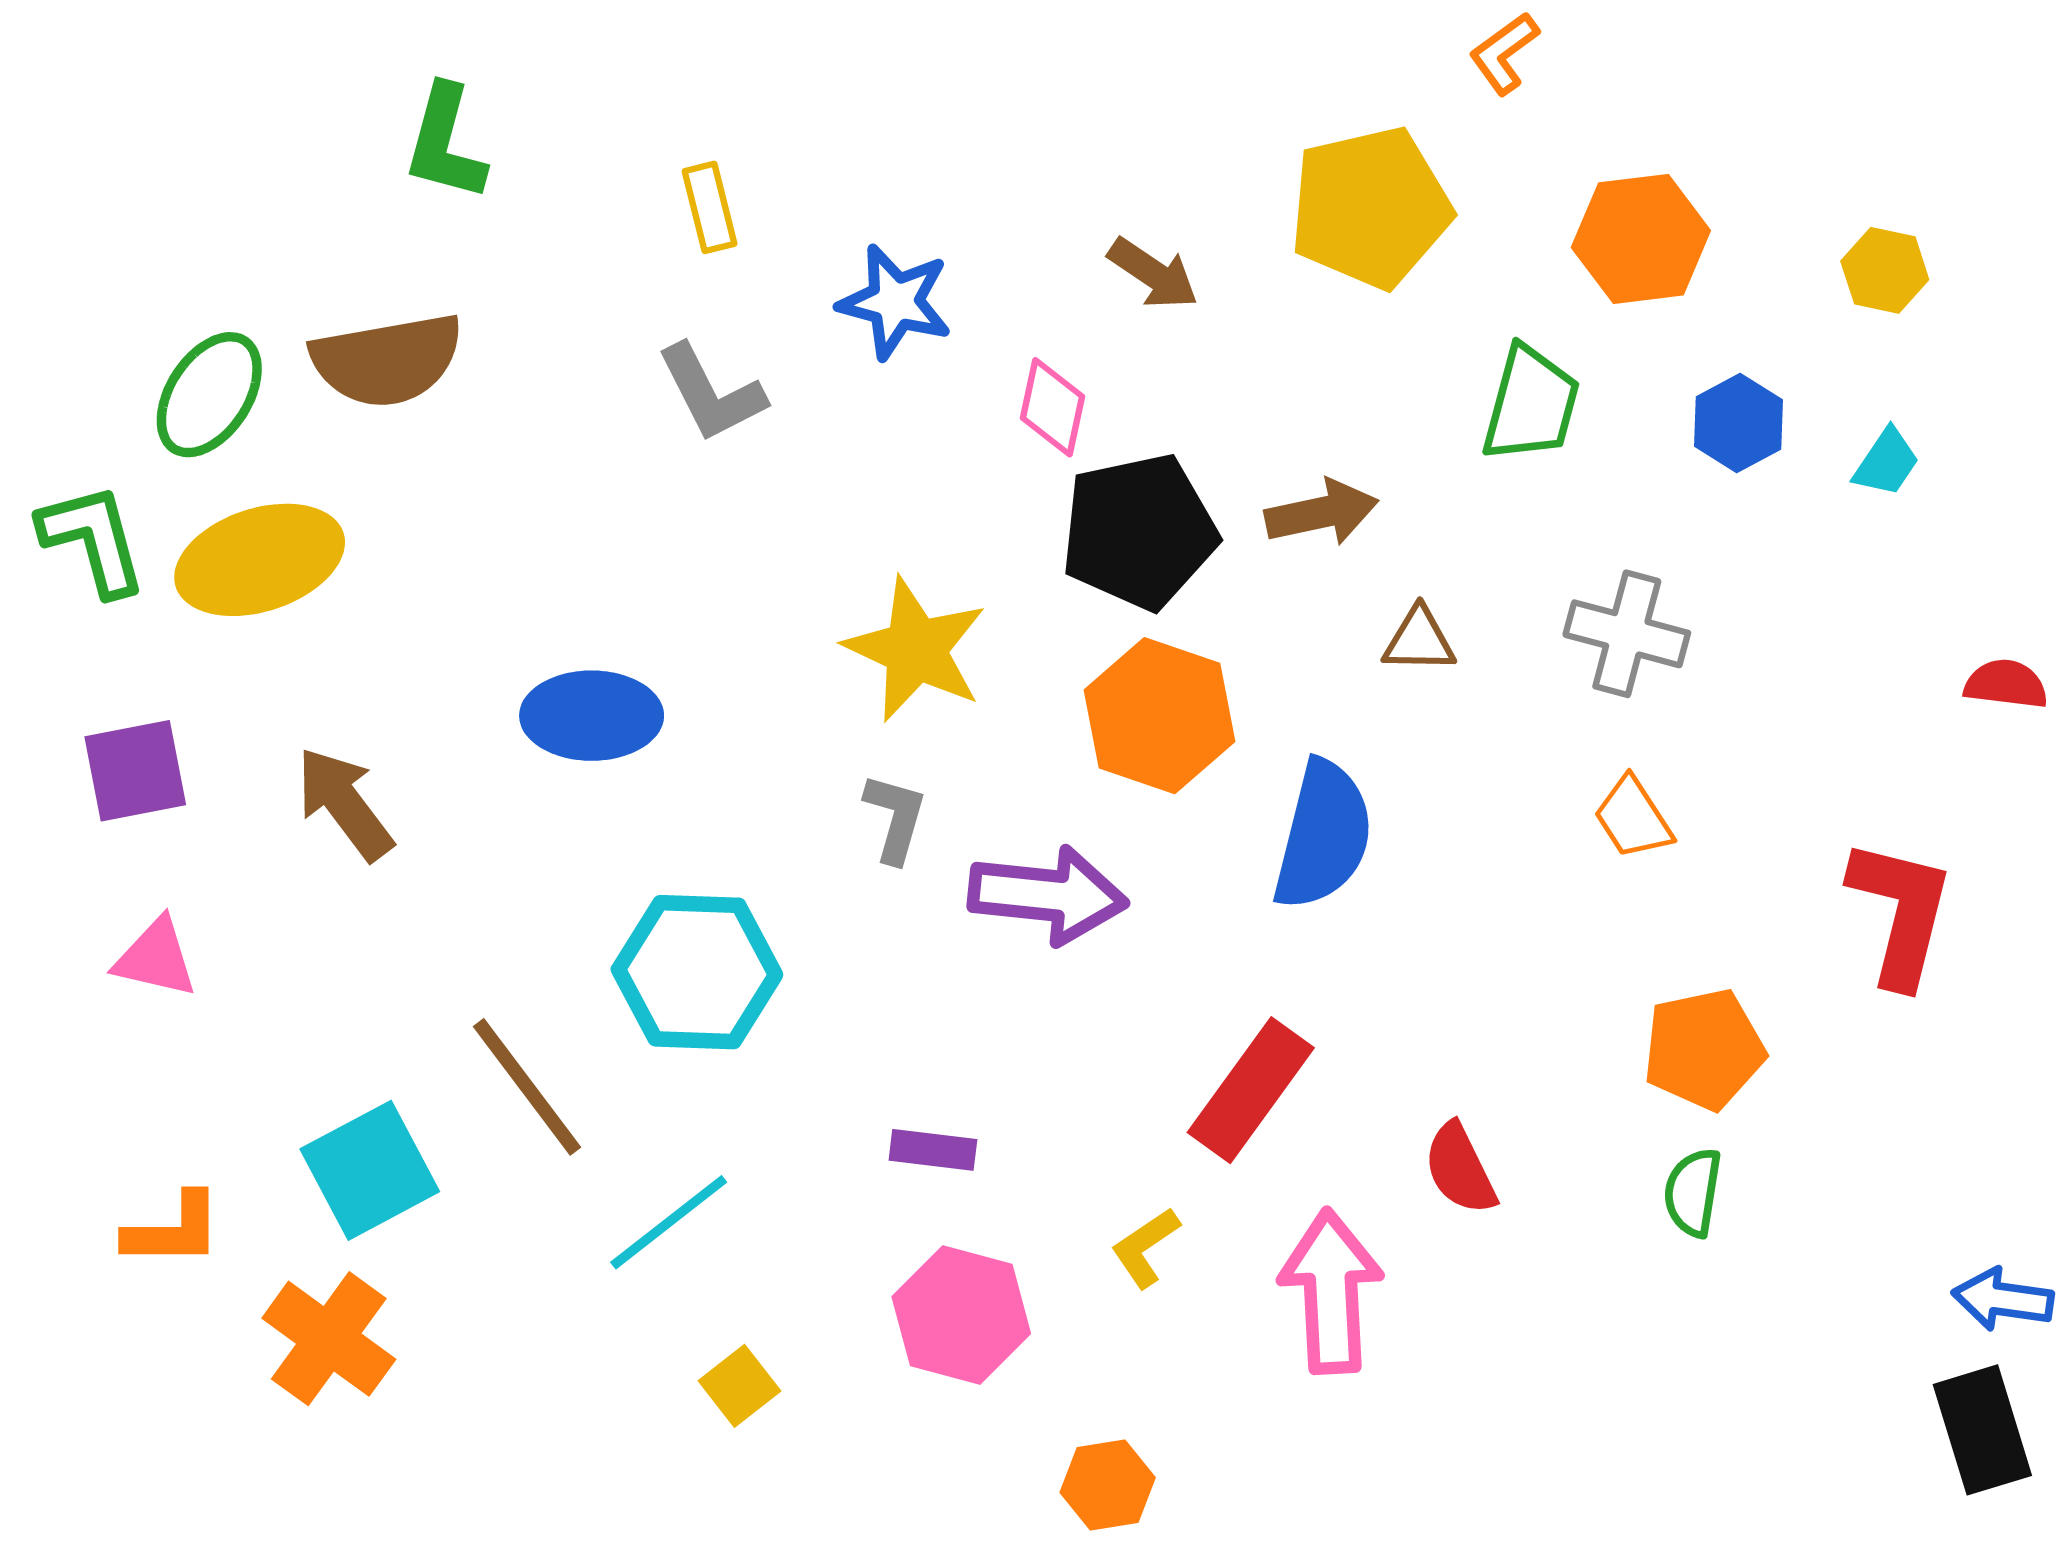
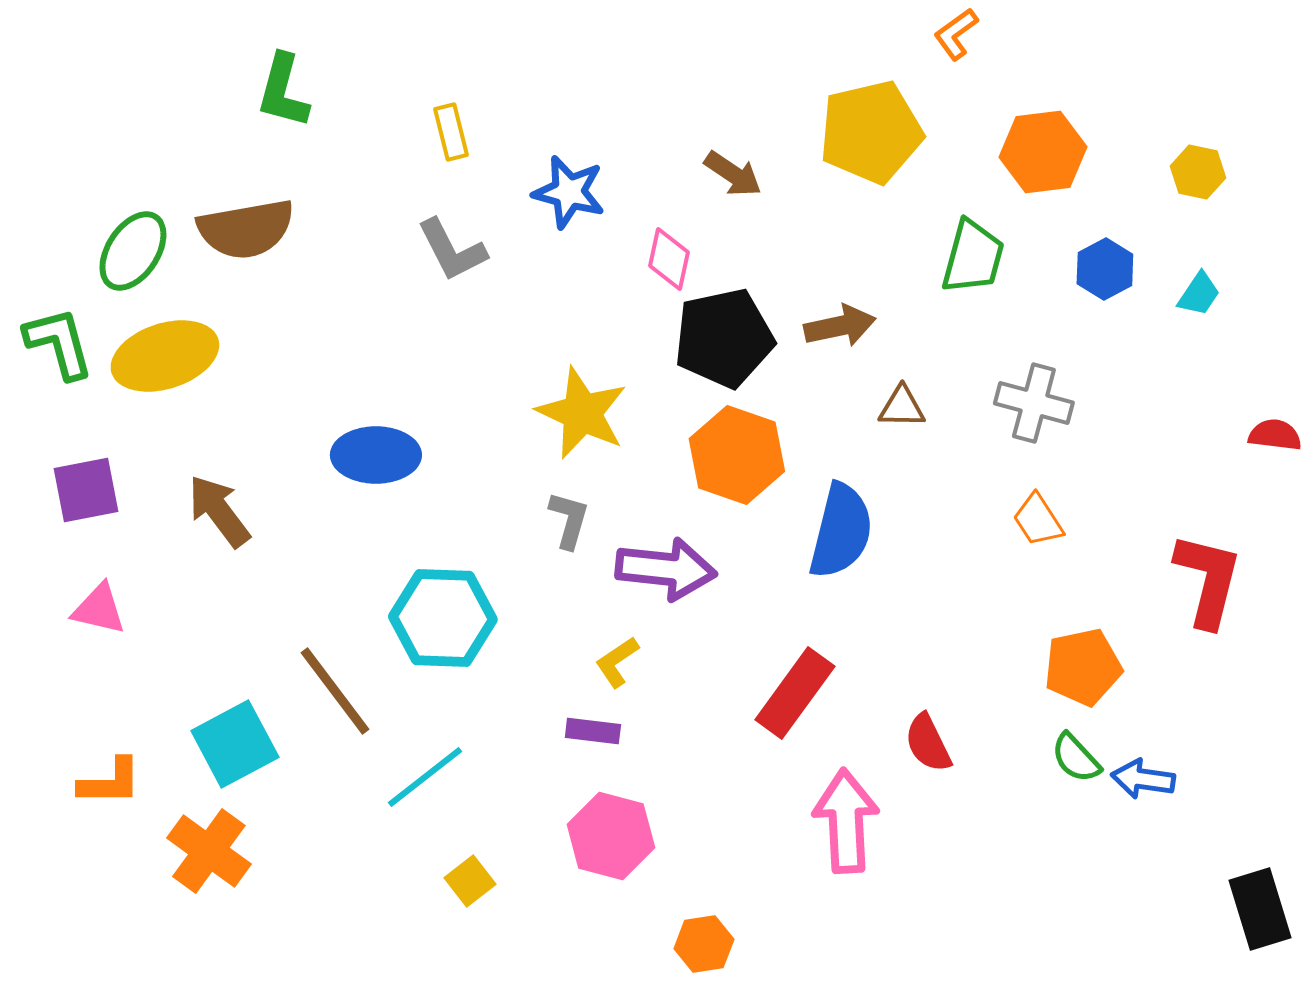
green semicircle: (1693, 1192) -> (1076, 758), turned -52
yellow L-shape: (1145, 1247) -> (617, 662), moved
blue arrow: (2003, 1299) -> (1143, 779), moved

